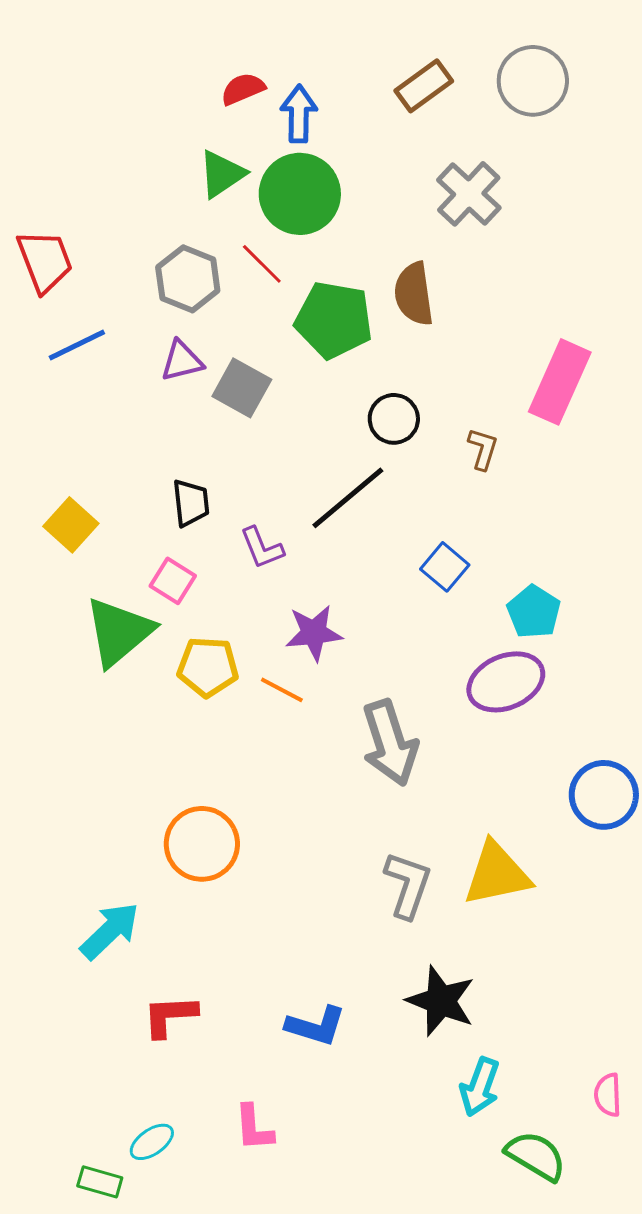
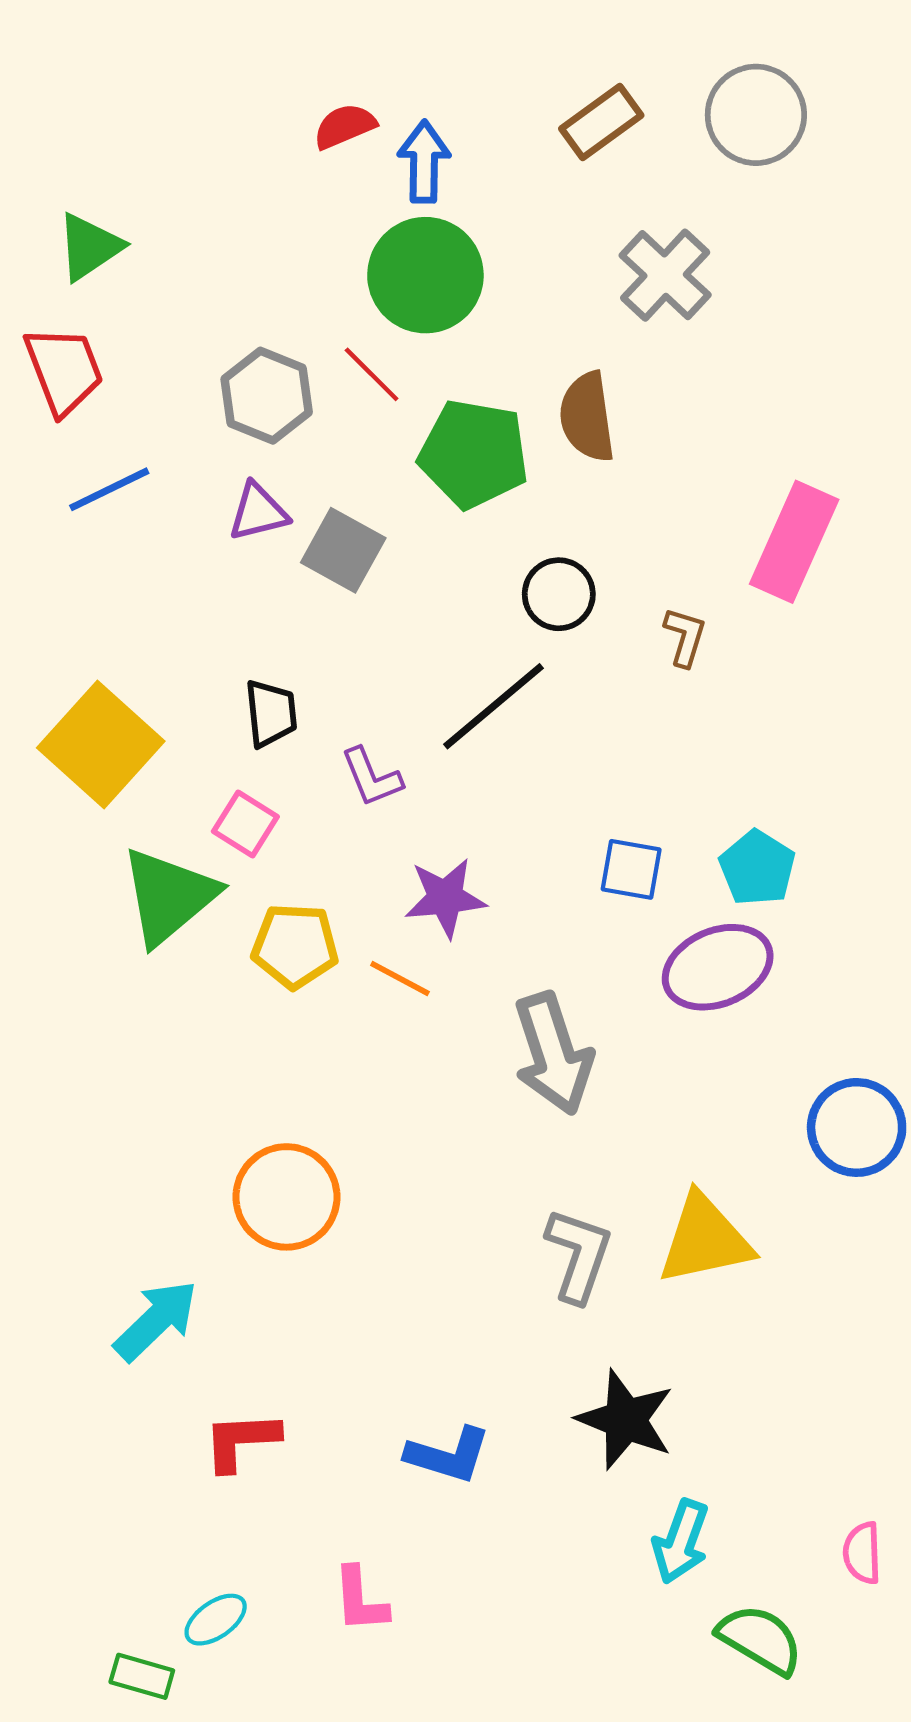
green triangle: (222, 174) -> (89, 247), moved
yellow square: (71, 525) -> (101, 745), size x1.6
blue square: (445, 567) -> (631, 869), moved, turned -30

